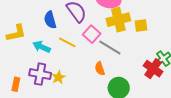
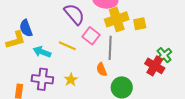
blue semicircle: (50, 20) -> (26, 28), moved
gray line: (110, 47) -> (110, 48), turned 65
yellow star: (58, 77) -> (71, 80), moved

